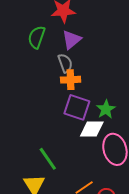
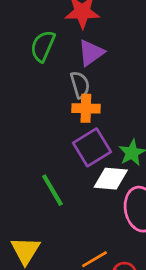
purple square: (77, 107) -> (92, 147), turned 36
green line: (48, 159) -> (52, 190), moved

